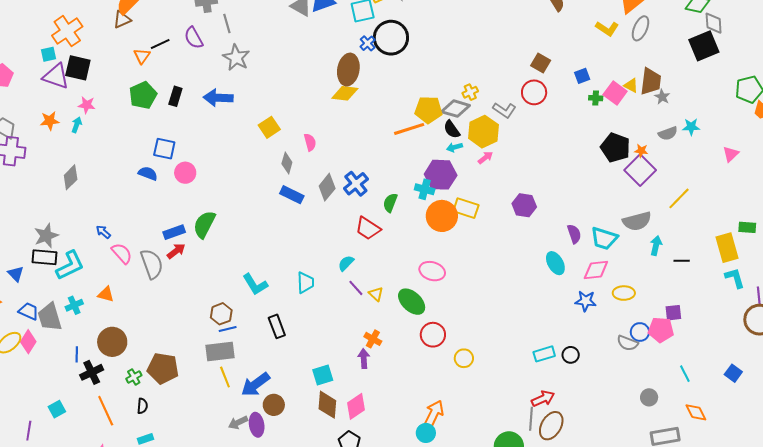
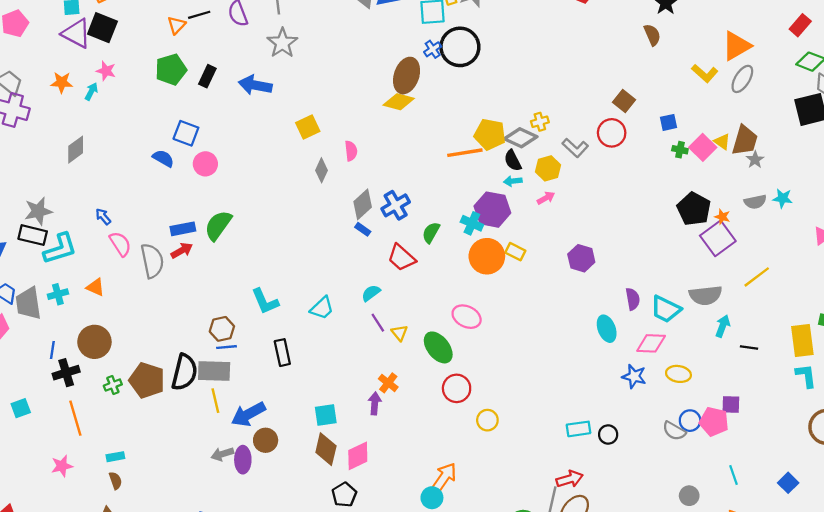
yellow hexagon: (483, 132) -> (548, 168), size x0.7
blue rectangle: (292, 195) -> (363, 229), moved, size x0.6
yellow rectangle: (466, 208) -> (515, 252), size x0.7
cyan trapezoid: (305, 283) -> (322, 308), turned 40
black semicircle: (142, 406) -> (184, 372), moved, size x2.0

